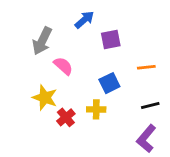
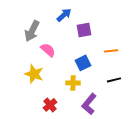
red cross: (66, 117) -> (50, 105), moved
purple L-shape: (146, 138) -> (89, 104), moved

